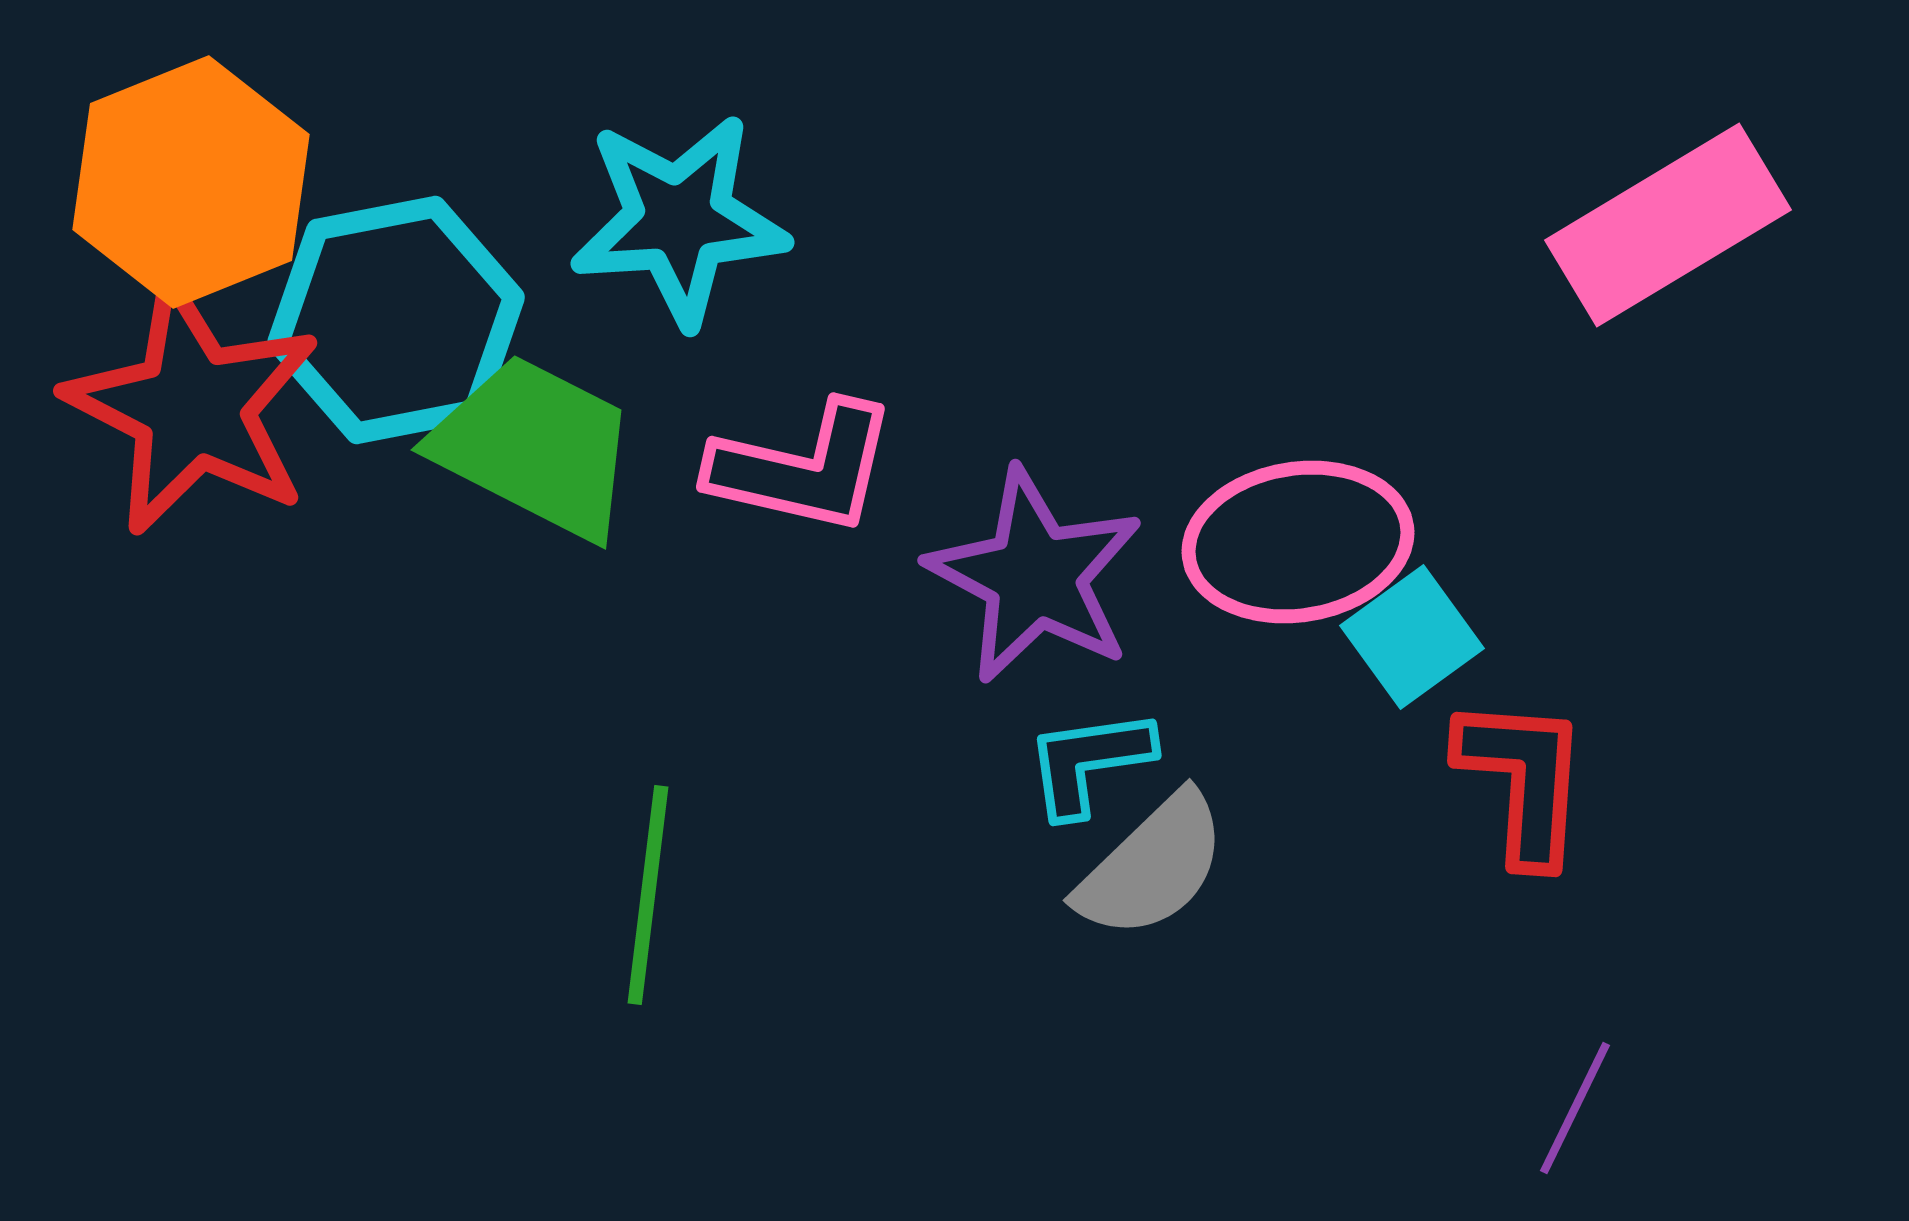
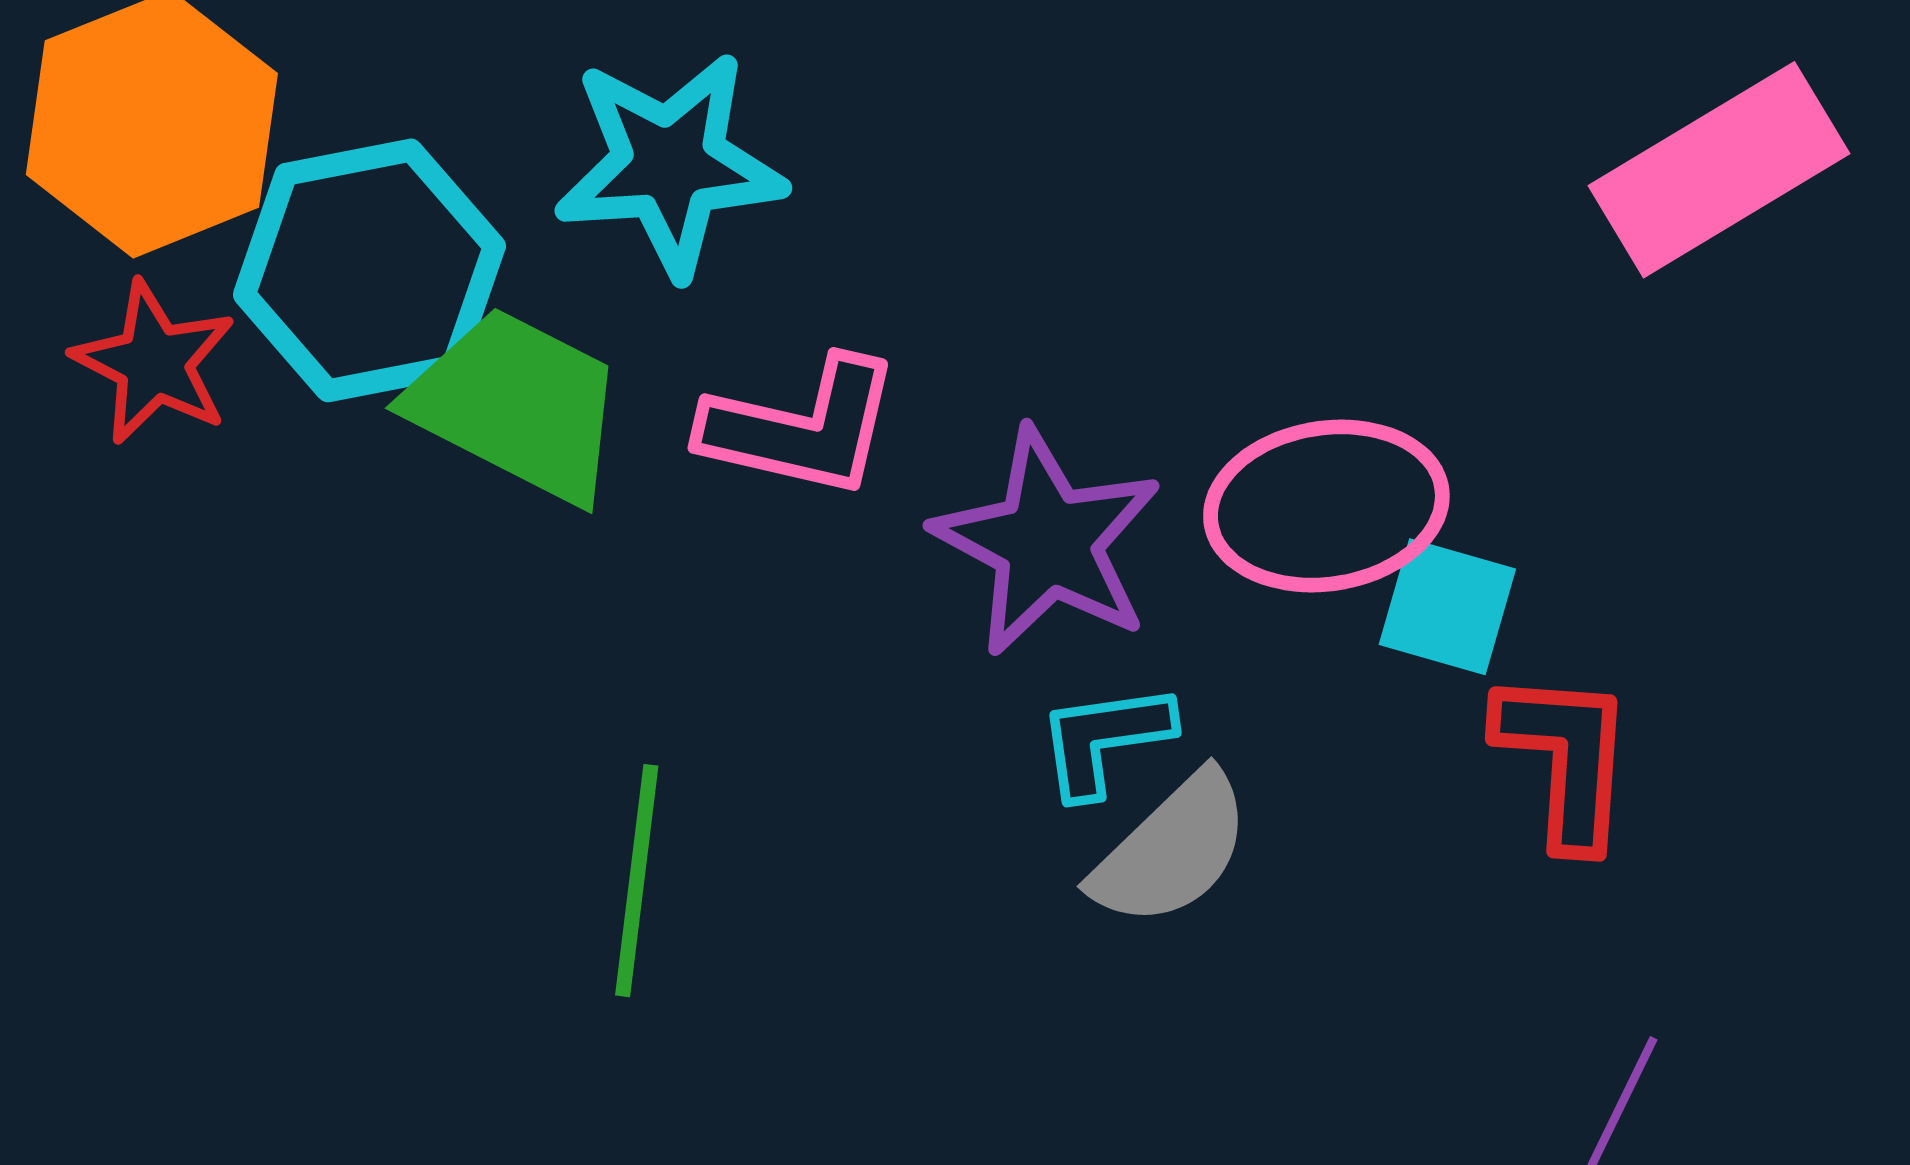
red star: (193, 407) -> (154, 363), size x0.6
cyan square: (1412, 637) -> (1447, 607), turned -38

